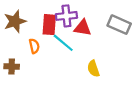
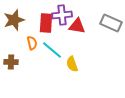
cyan line: (63, 43) -> (52, 50), moved
yellow semicircle: (93, 69) -> (72, 64), moved

